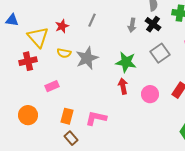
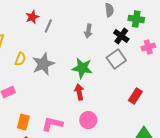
black cross: (153, 24) -> (121, 36), moved
red star: (62, 26) -> (32, 17), moved
yellow semicircle: (64, 53) -> (20, 59), turned -80
pink circle: (150, 94) -> (88, 120), moved

